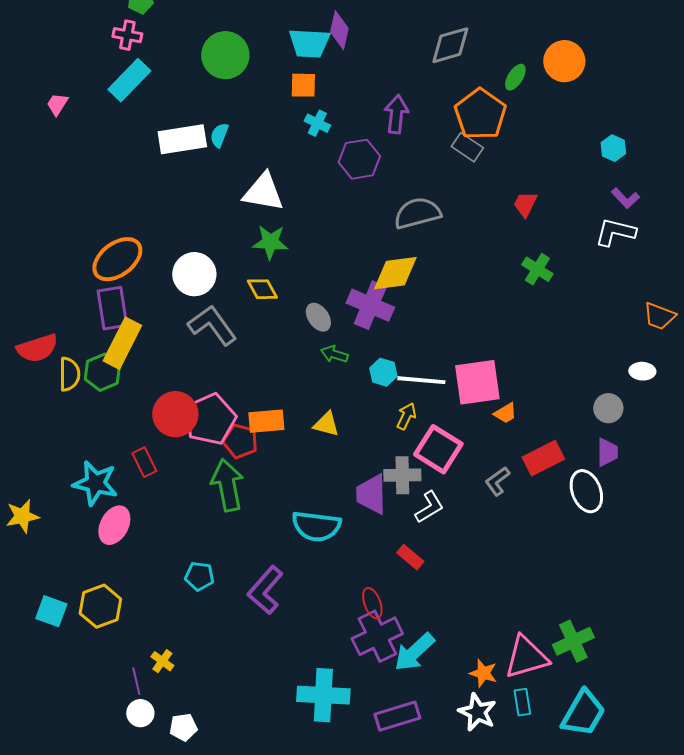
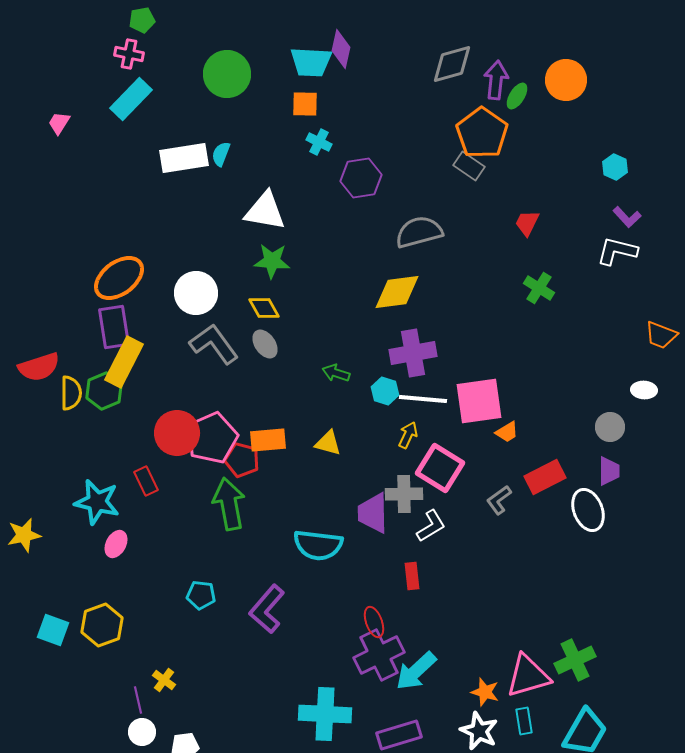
purple arrow: (396, 114) -> (496, 80), moved
purple cross: (370, 305) -> (413, 353), moved, turned -33
gray ellipse: (318, 317) -> (265, 344), moved
pink ellipse: (114, 525) -> (116, 544), size x0.7
red rectangle: (410, 557) -> (412, 576), turned 44

